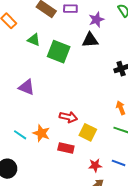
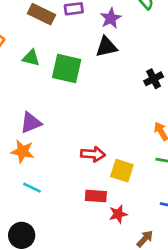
purple triangle: (26, 87) -> (31, 123), turned -36
orange star: (41, 133) -> (22, 151), moved
red star: (95, 165) -> (118, 214), moved

